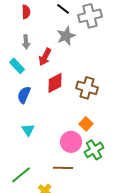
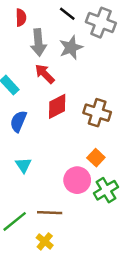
gray cross: (90, 16) -> (101, 23), turned 35
gray arrow: (26, 42) -> (38, 43), moved, size x1.5
red arrow: (45, 57) -> (45, 74), turned 108
brown line: (63, 168) -> (50, 213), moved

